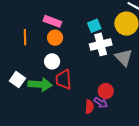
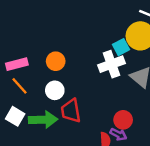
pink rectangle: (52, 21) -> (17, 64), moved, turned -30
cyan square: (94, 26) -> (121, 47), moved
orange line: (25, 37) -> (20, 86), moved, turned -35

